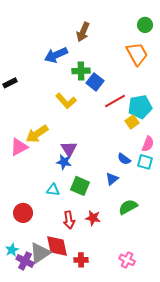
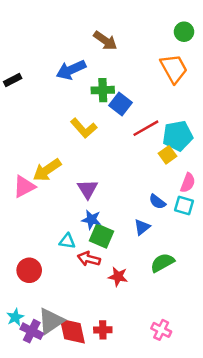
brown arrow: (83, 32) -> (105, 41), turned -78
black rectangle: (10, 83) -> (13, 80), moved
blue star: (64, 162) -> (91, 220), moved
red arrow: (69, 220) -> (89, 259), moved, turned 114
red diamond: (57, 246) -> (72, 331), moved

